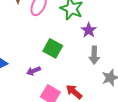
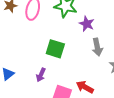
purple arrow: (33, 71) -> (41, 75), turned -32

